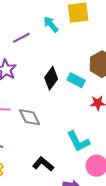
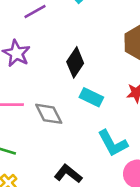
cyan rectangle: (76, 80) -> (91, 97), moved

